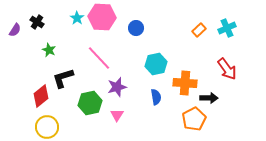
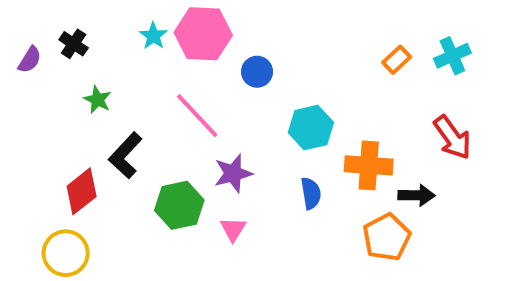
blue circle: (136, 28) -> (257, 72), moved
black L-shape: (63, 78) -> (125, 155), turned -30
yellow circle: (47, 127) -> (66, 253), moved

